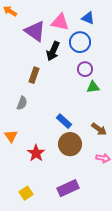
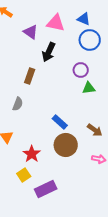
purple triangle: (35, 31) -> (31, 32), size x0.7
blue circle: (80, 42) -> (90, 40), moved
purple rectangle: (68, 188) -> (46, 189), moved
yellow square: (26, 193) -> (24, 175), moved

